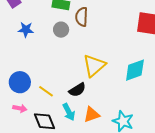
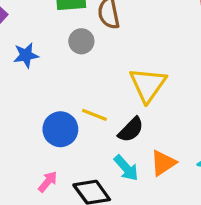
blue circle: (20, 82) -> (60, 129), moved
yellow line: (46, 91) -> (94, 115), moved
pink arrow: (20, 108) -> (48, 182), turned -48

